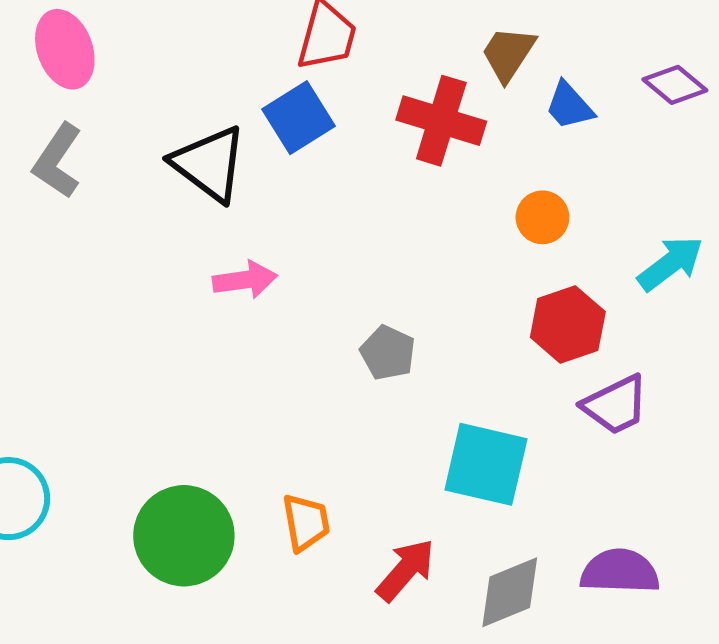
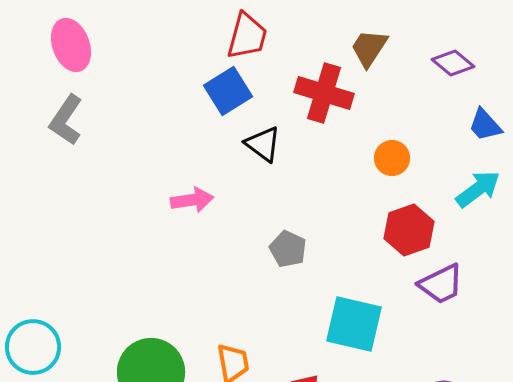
purple diamond: (675, 85) -> (453, 63), moved
blue trapezoid: (569, 106) -> (485, 125), moved
black triangle: (209, 164) -> (263, 144), moved, size x0.7

